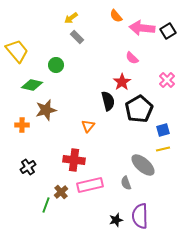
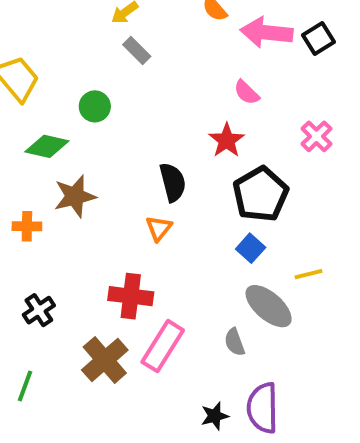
black semicircle: (108, 101) -> (173, 182), moved
blue square: (163, 130) -> (251, 248), moved, turned -32
pink rectangle: (90, 185) -> (163, 346), turned -45
brown cross: (61, 192) -> (105, 360), size x1.6
green line: (46, 205) -> (25, 386), moved

